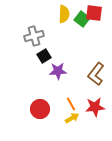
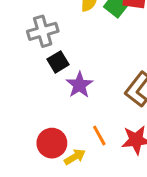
purple star: (58, 71) -> (79, 85), turned -30
yellow arrow: (72, 118) -> (75, 157), moved

